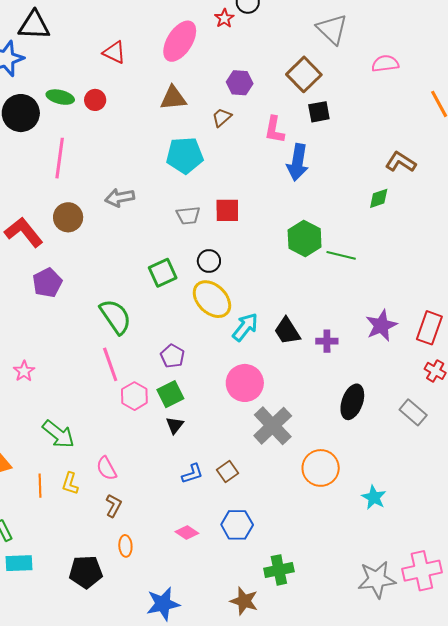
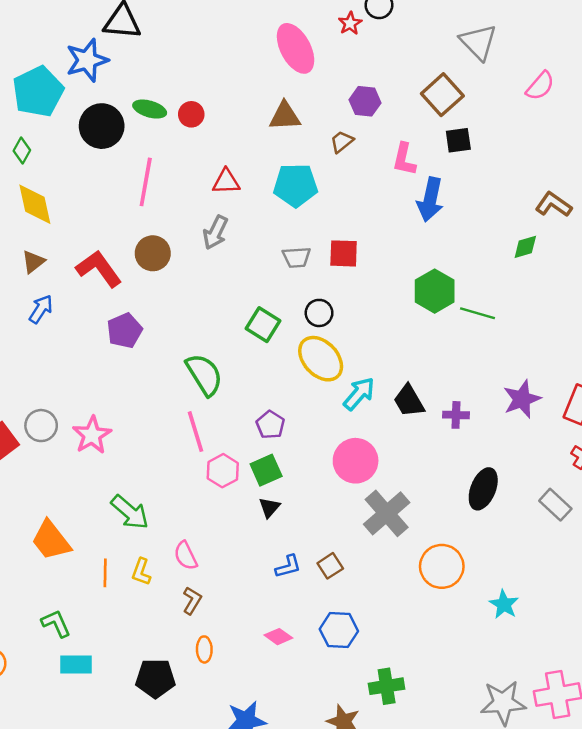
pink ellipse: (180, 41) -> (296, 48), turned -63
red triangle: (114, 52) -> (226, 182), moved, turned -30
pink semicircle: (385, 64) -> (540, 86), turned 136
gray arrow: (120, 198) -> (215, 232), turned -56
green square: (163, 273) -> (263, 325), turned -36
pink star: (24, 371) -> (92, 435), size x1.5

